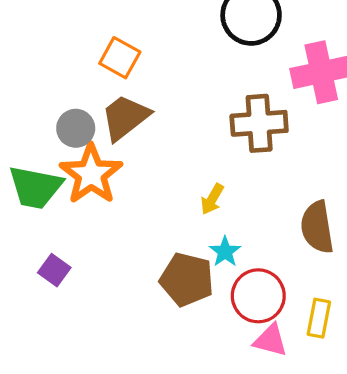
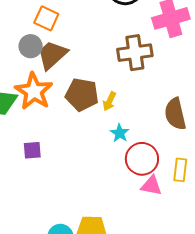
gray circle: (76, 128) -> (31, 46), moved
purple square: (54, 270) -> (32, 150), moved, turned -36
brown pentagon: (187, 279) -> (82, 95), moved

